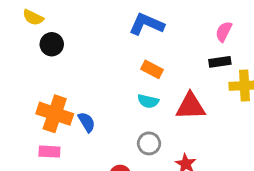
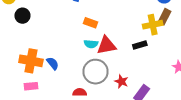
black rectangle: (220, 62) -> (140, 45), moved
red triangle: (191, 106) -> (106, 45), moved
gray circle: (149, 143) -> (95, 72), size x1.6

